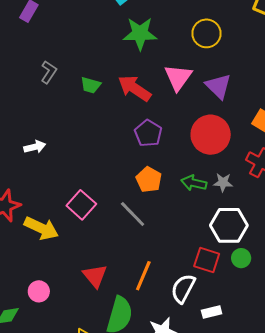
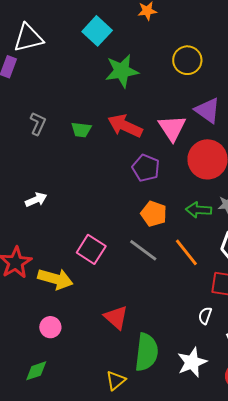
pink triangle: (178, 77) -> (172, 128), moved
orange line: (143, 276) -> (186, 252), moved, turned -52
white semicircle: (183, 288) -> (205, 316), size x0.6
pink circle: (39, 291) -> (50, 327), moved

